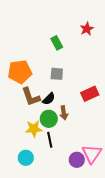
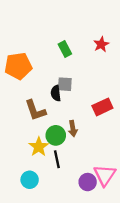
red star: (87, 29) -> (101, 44), moved
orange pentagon: (20, 72) -> (18, 66), moved
black semicircle: (49, 99) -> (56, 93), moved, turned 128
yellow star: (34, 129) -> (39, 147), turned -30

